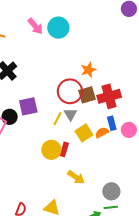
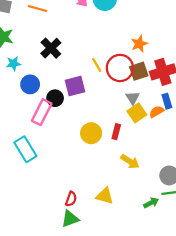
gray triangle: (70, 114) -> (133, 98), moved
yellow line: (58, 119) -> (97, 65), moved, turned -56
yellow circle: (51, 150) -> (91, 133), moved

